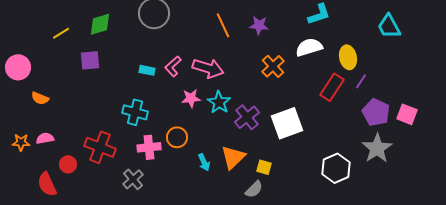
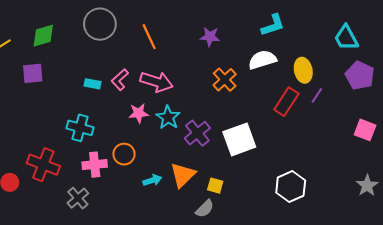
orange line: (223, 25) -> (149, 37), moved
purple pentagon: (376, 112) -> (360, 75), moved
gray star: (377, 148) -> (367, 186), moved, size x0.7
cyan arrow: (204, 162) -> (152, 180), turned -84

